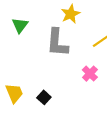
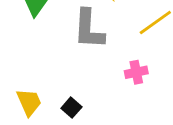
pink cross: (90, 74) -> (136, 72), turned 35

